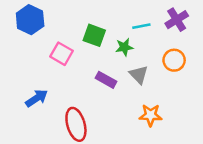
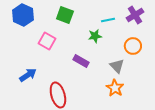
green square: (94, 35) -> (65, 15), moved
gray triangle: (139, 75) -> (117, 66), moved
orange star: (151, 115) -> (115, 88), turned 30

